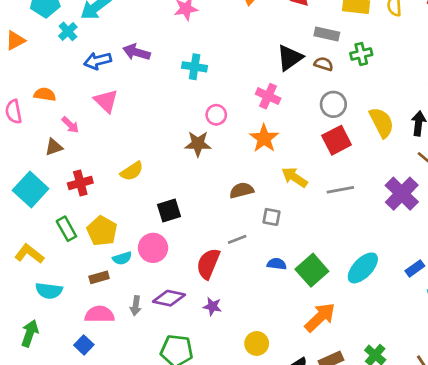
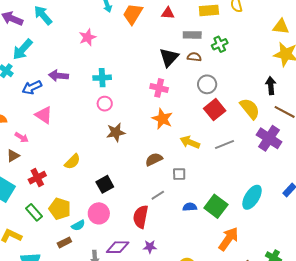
pink circle: (216, 115) -> (105, 104), moved
yellow semicircle: (382, 122) -> (250, 109), moved

